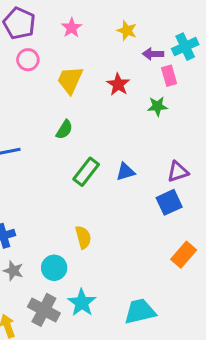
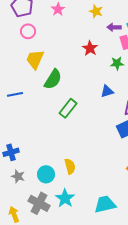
yellow trapezoid: (70, 80) -> (35, 59), moved
green semicircle: (64, 130) -> (53, 79), size x1.5
blue triangle: (125, 172) -> (107, 91), moved
yellow semicircle: (83, 237) -> (70, 166), moved

